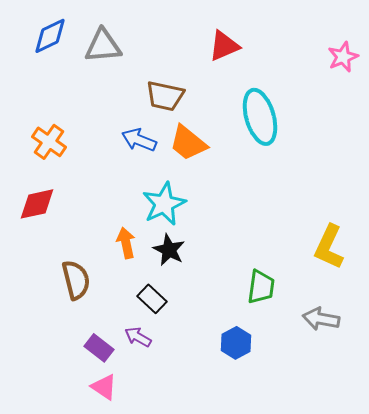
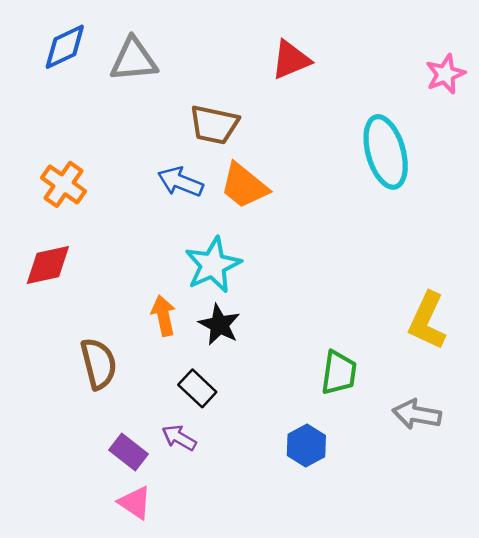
cyan ellipse: (260, 117) -> (386, 152), moved

